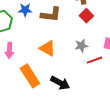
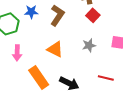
brown L-shape: (51, 14) -> (57, 15), turned -60
red line: (94, 60) -> (106, 78), moved, turned 35

